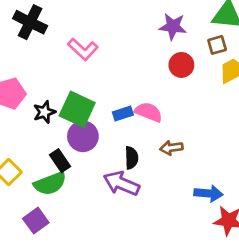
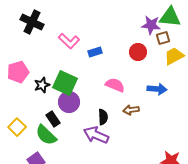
purple star: (173, 26) -> (151, 25), moved
blue rectangle: (123, 114) -> (95, 52), moved
green semicircle: (50, 183) -> (46, 135), turned 65
blue arrow: (209, 193) -> (157, 89), moved

